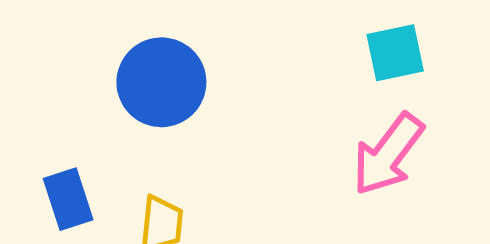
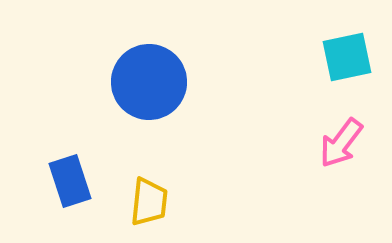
pink arrow: (388, 154) -> (341, 143), size x0.7

